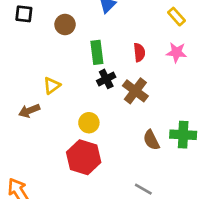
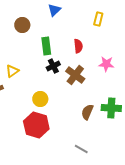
yellow rectangle: (176, 17) -> (98, 19), moved, turned 56
pink star: (176, 52) -> (106, 64), moved
brown semicircle: (151, 140) -> (87, 112), turned 49

